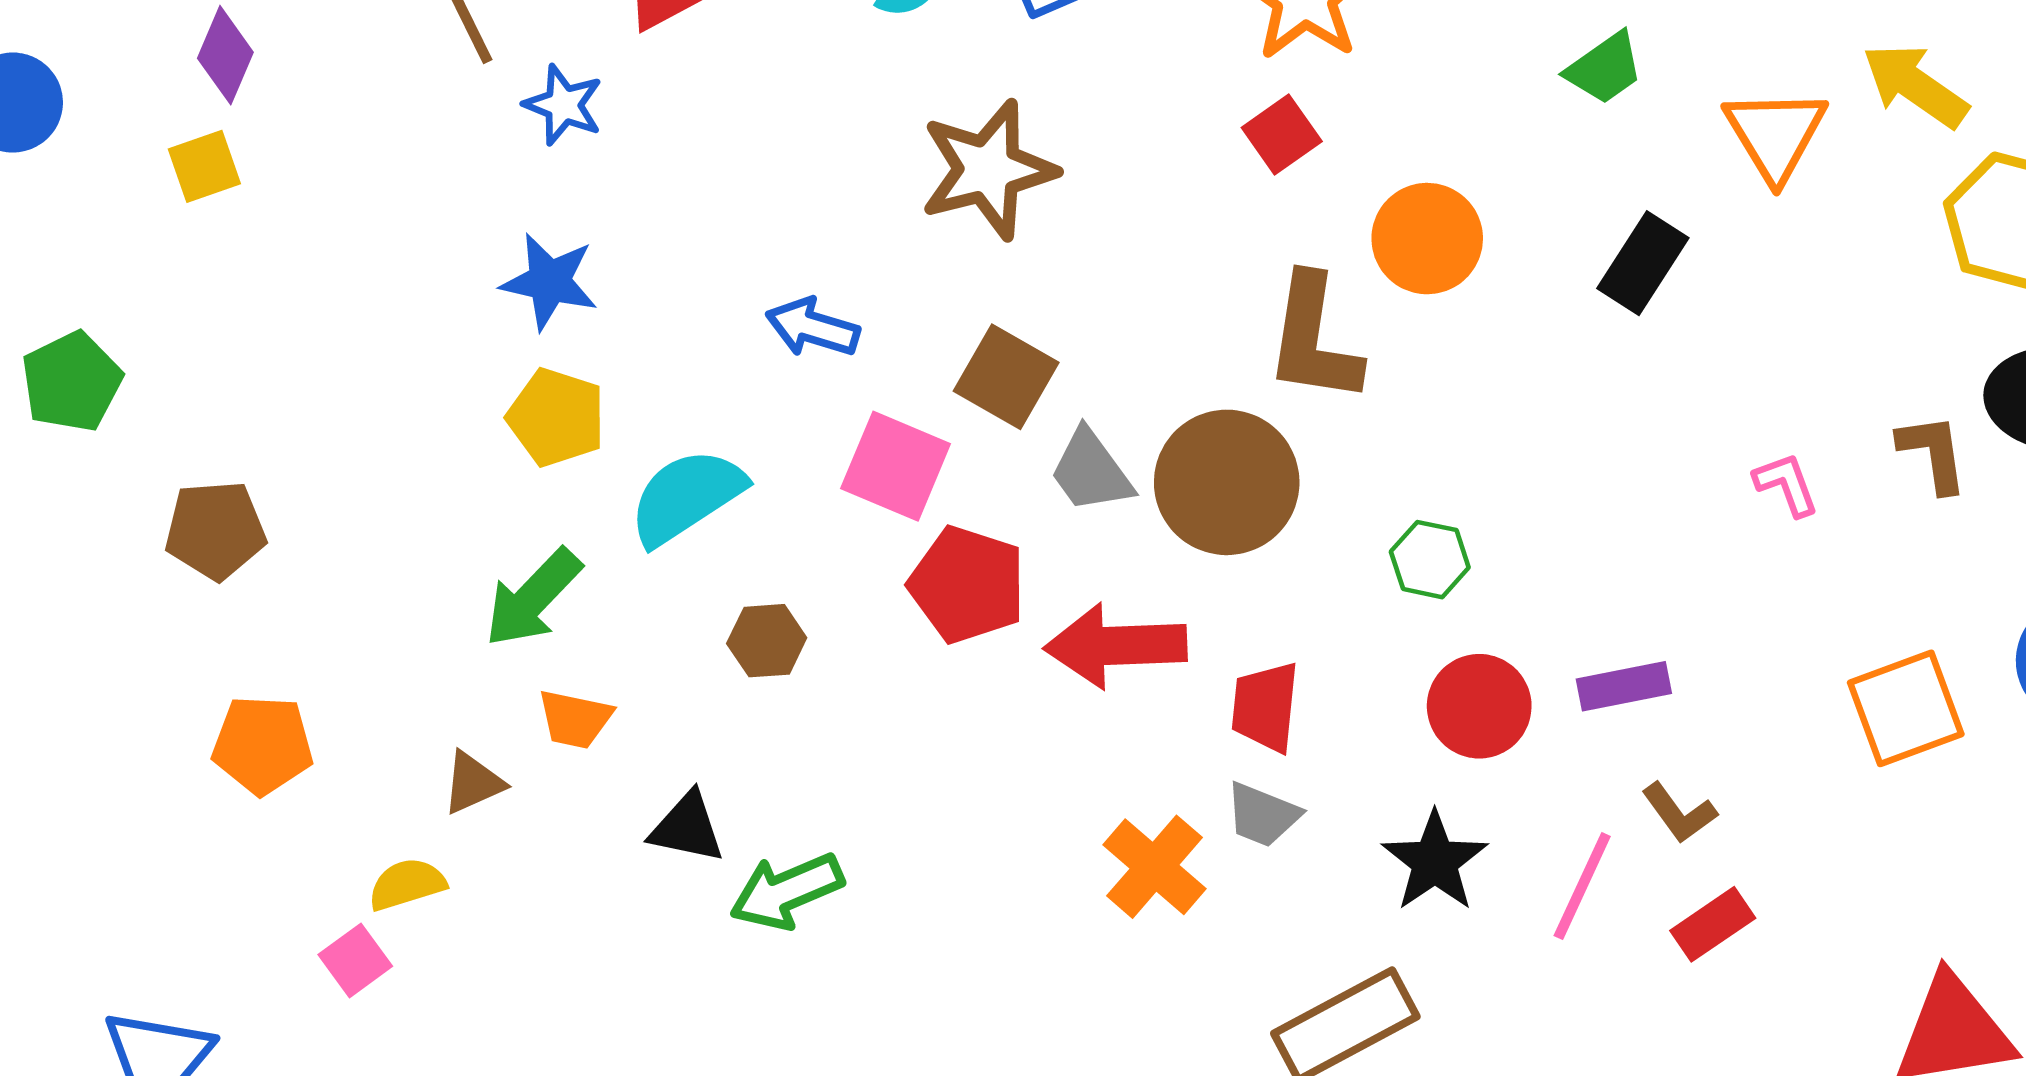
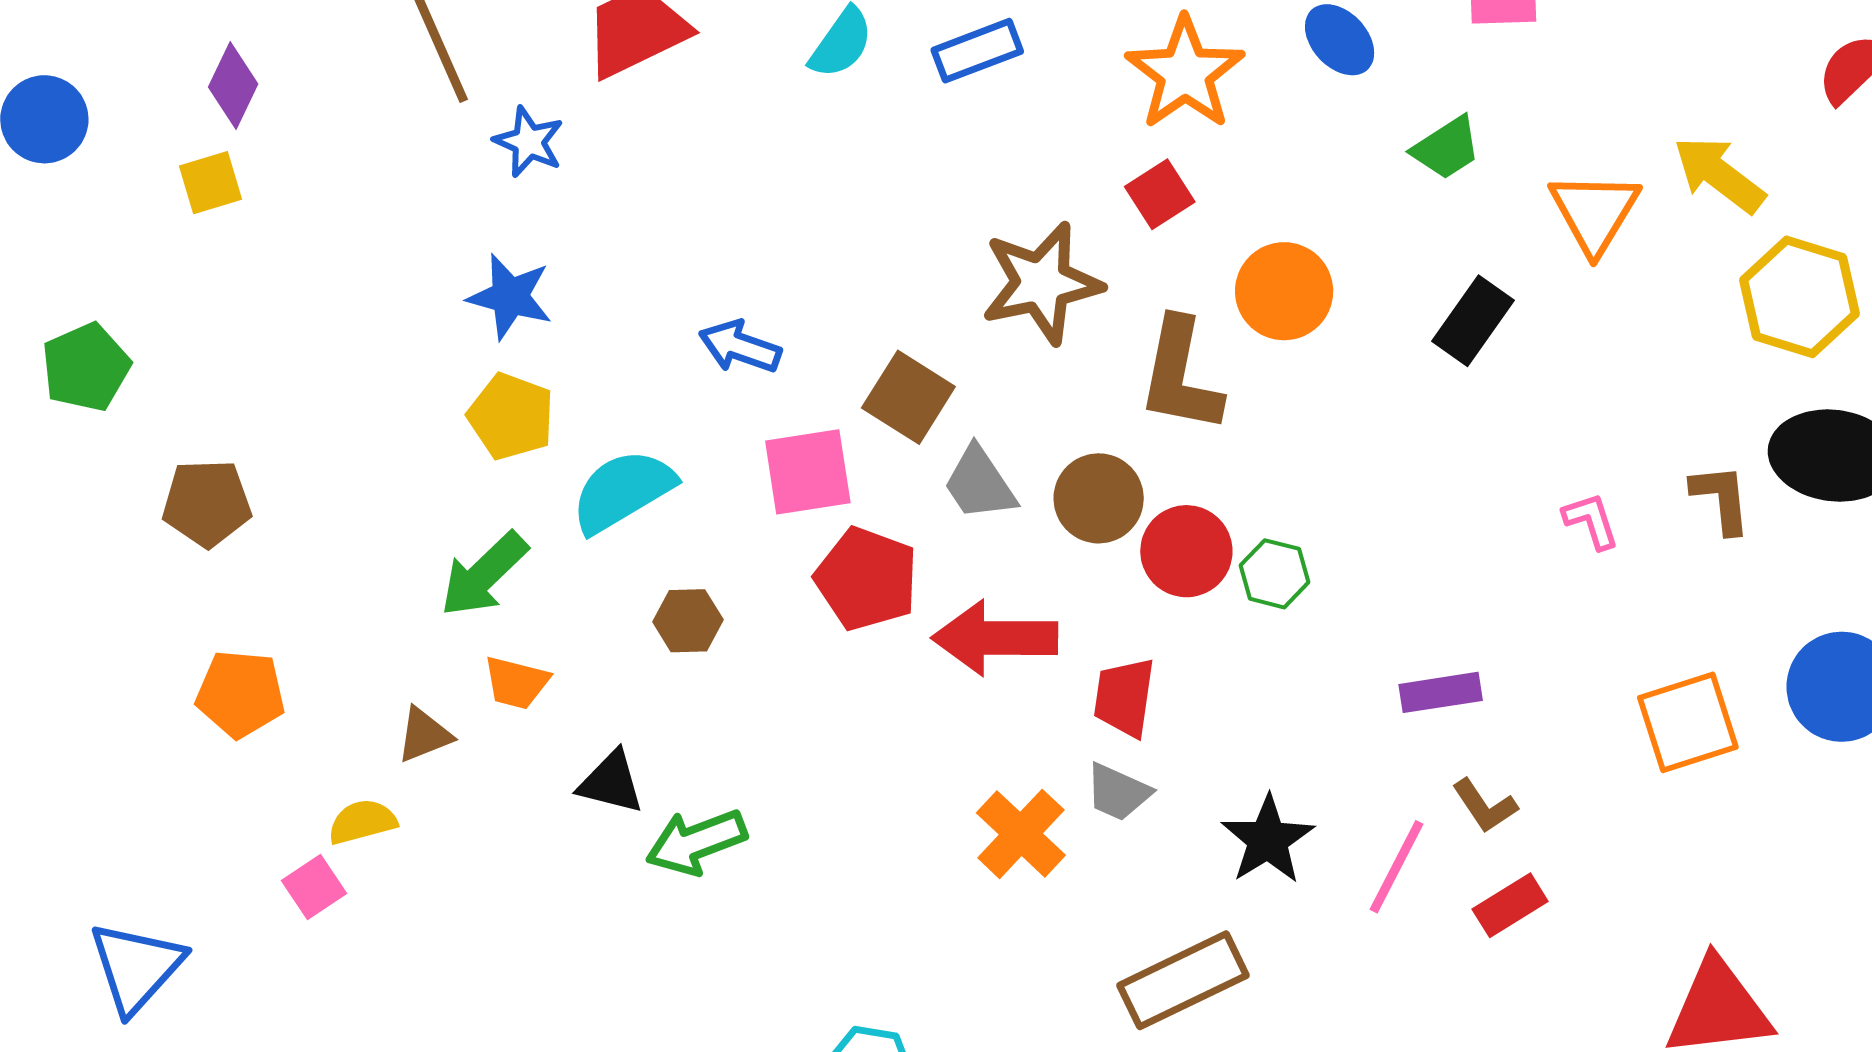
brown star: (988, 170) -> (1042, 283), moved
pink square: (896, 466) -> (808, 472), turned -34
brown circle: (1227, 482) -> (1099, 498), size x0.7
red circle: (1479, 706) -> (1186, 551), moved

